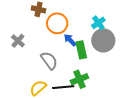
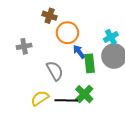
gray cross: (18, 41) -> (24, 46), turned 32
green cross: (79, 79) -> (84, 94), turned -30

